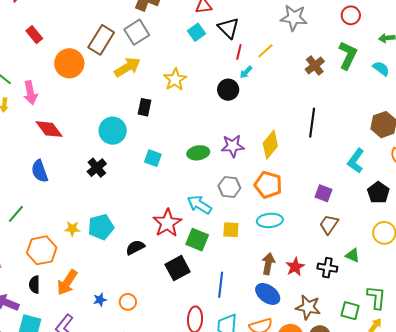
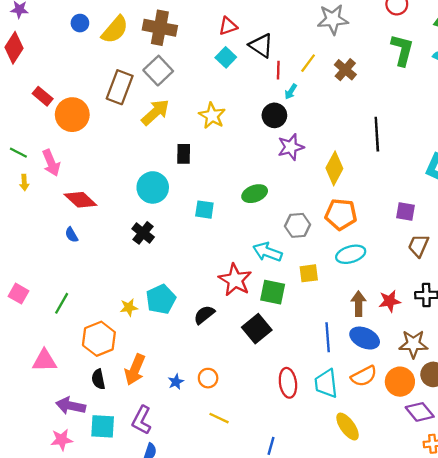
orange circle: (69, 63) -> (72, 115), moved
brown cross: (315, 65) -> (345, 70), moved
purple star: (233, 146) -> (291, 147), moved
blue semicircle: (40, 171) -> (72, 235), moved, size x0.6
red star: (295, 267) -> (390, 301), turned 30
blue line: (221, 285) -> (328, 337), moved

